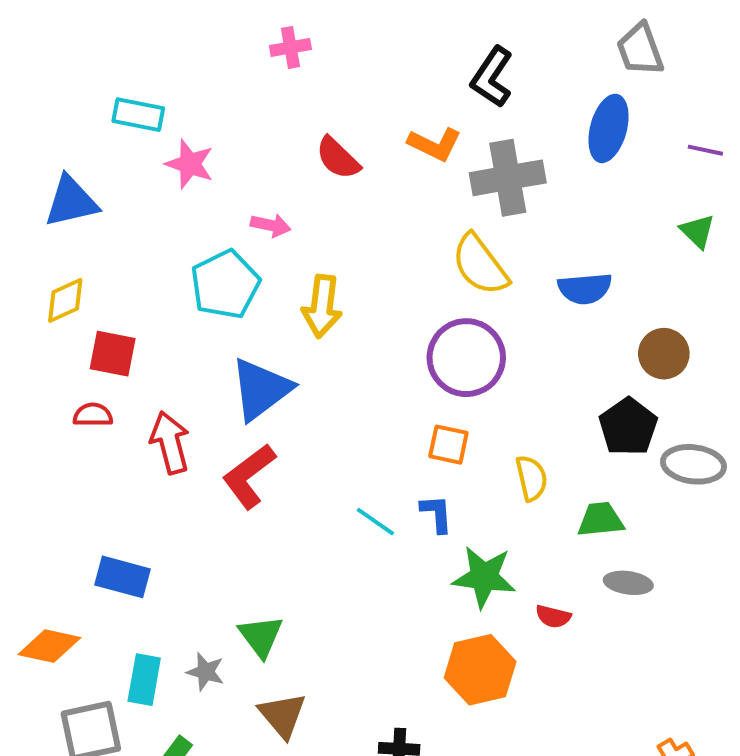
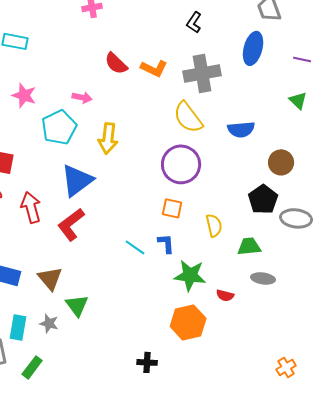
black L-shape: (492, 77) -> (194, 22), size x0.7
orange L-shape: (435, 144) -> (154, 68), moved
pink star: (190, 164) -> (24, 95), moved
brown triangle: (283, 715) -> (50, 278), moved

